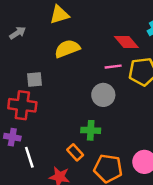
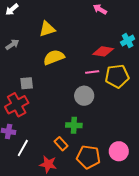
red diamond: (126, 42) -> (103, 51), turned -40
red cross: (22, 105) -> (17, 105), turned -35
white line: (29, 157) -> (23, 148), turned 48

